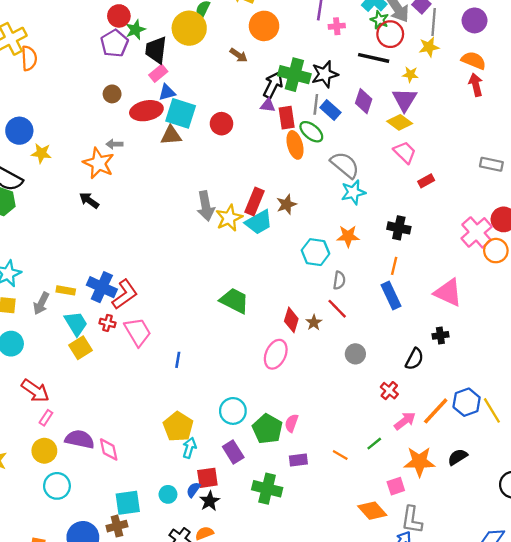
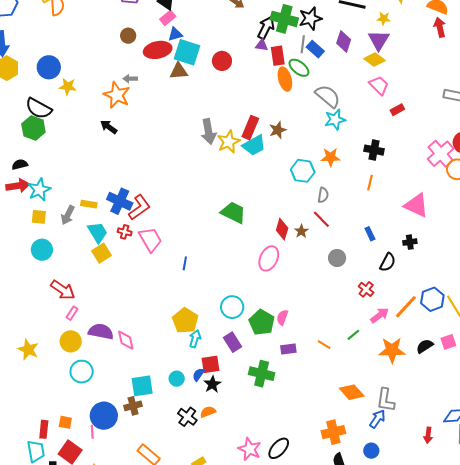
blue rectangle: (391, 295) -> (370, 234), moved, size x0.6
pink square: (396, 486) -> (448, 342), moved

